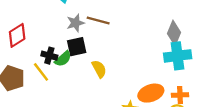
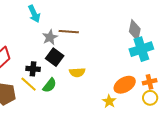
black square: (77, 47) -> (55, 57), turned -30
green semicircle: (63, 59) -> (50, 85), moved
yellow semicircle: (99, 69) -> (77, 72), turned 126

